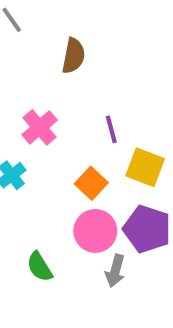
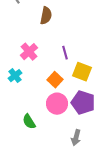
gray arrow: (115, 271) -> (76, 138), moved

